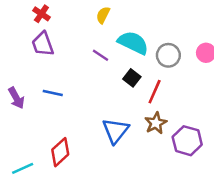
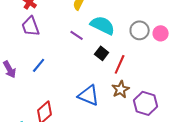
gray circle: (168, 55) -> (140, 30), moved
blue line: (53, 93) -> (39, 65), turned -63
blue triangle: (116, 131) -> (89, 95), turned -45

